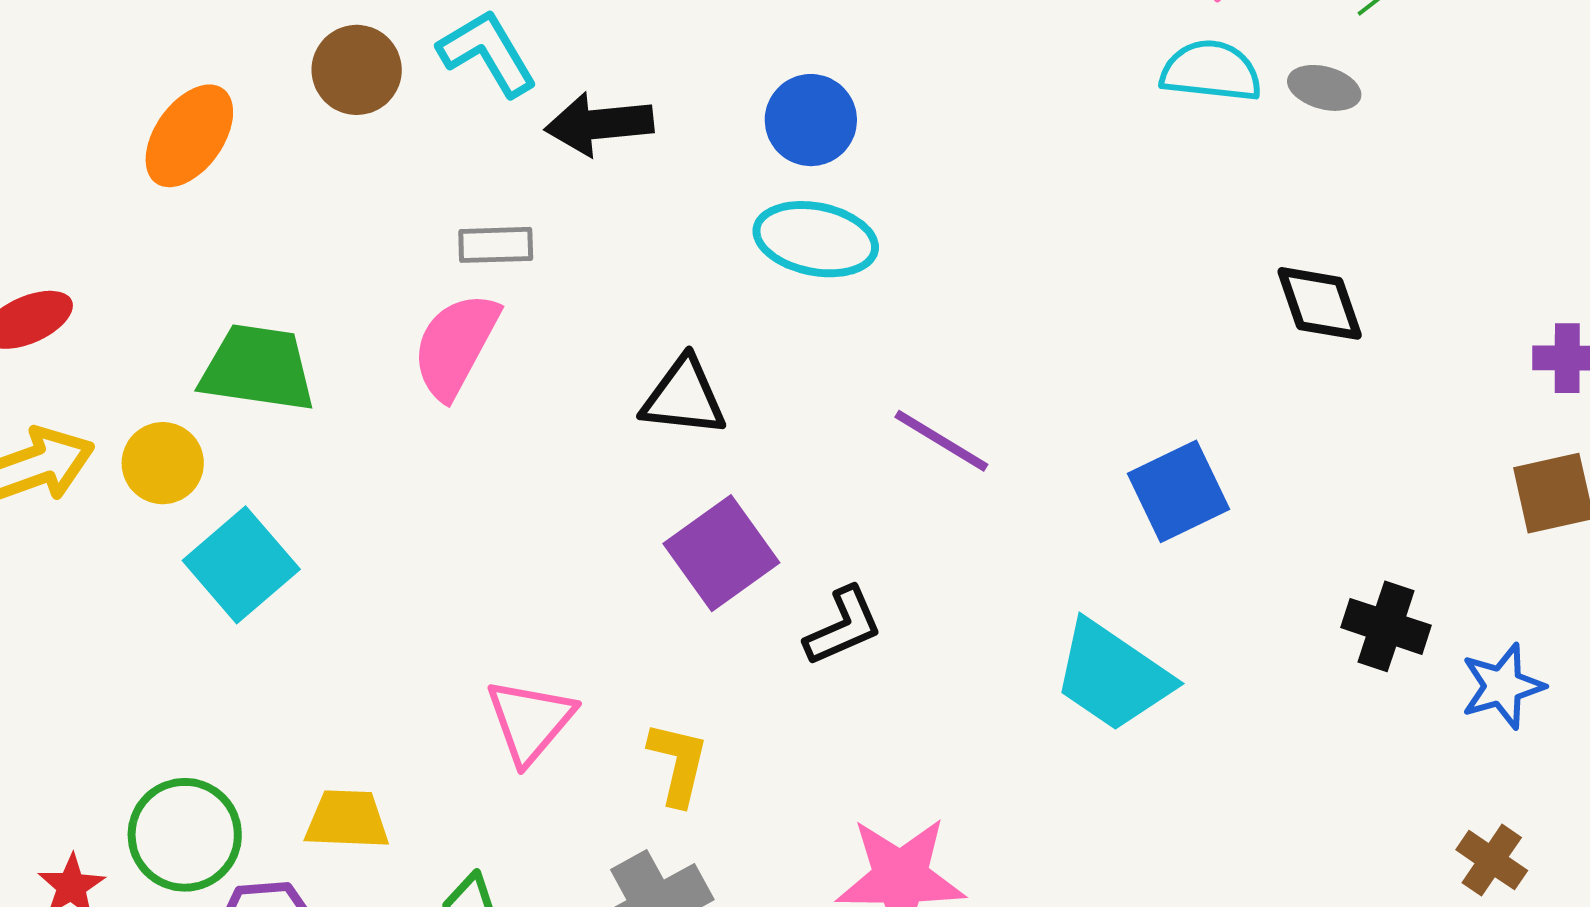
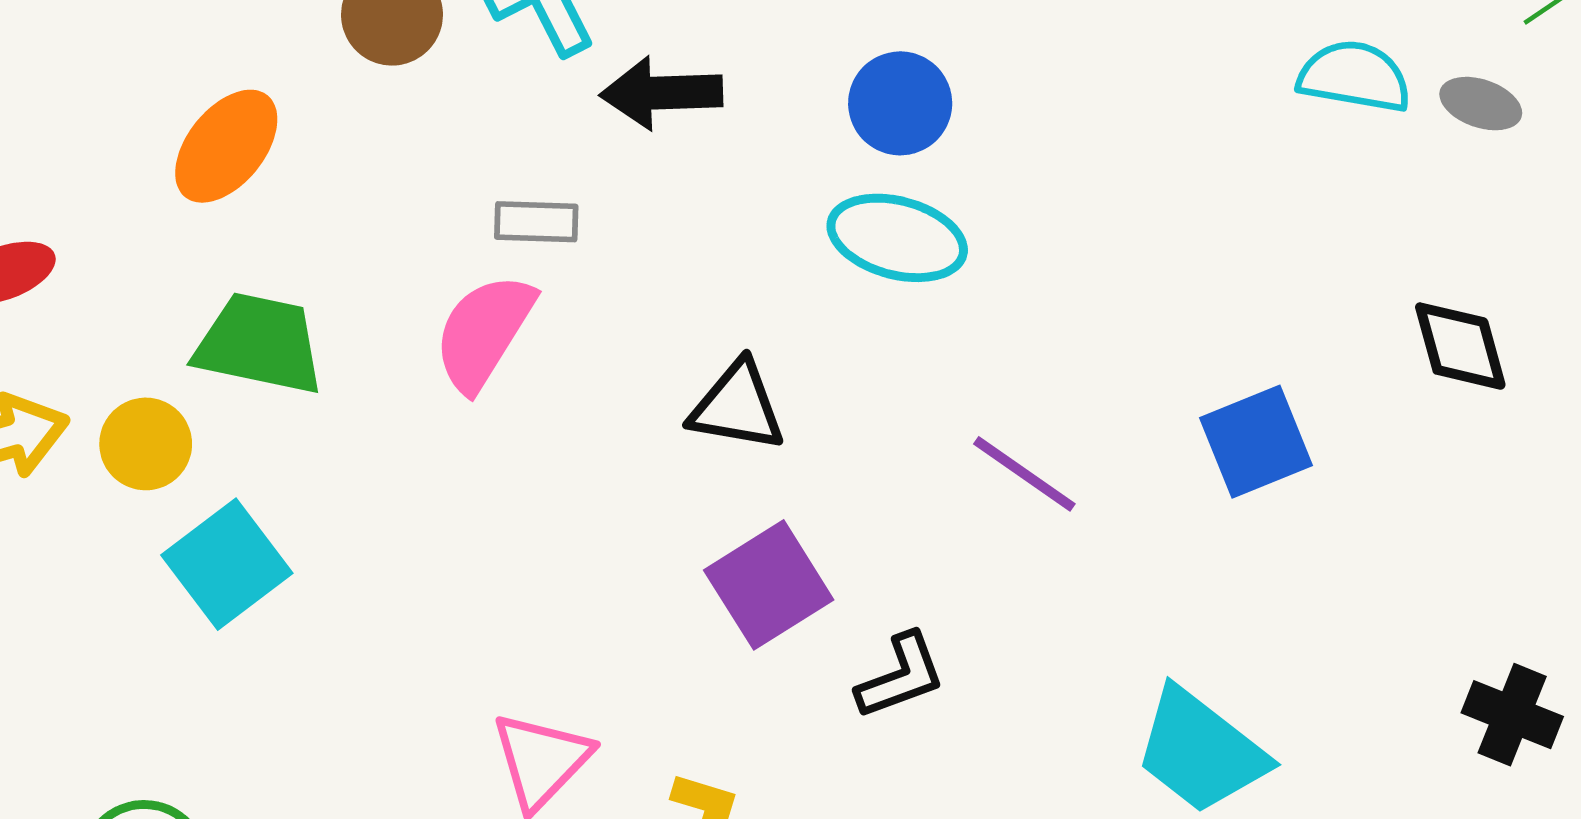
orange ellipse: (189, 136) -> (226, 146), moved
blue square: (1179, 491) -> (1256, 442), moved

